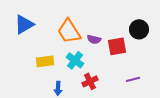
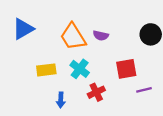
purple semicircle: (94, 39) -> (101, 36), moved
red square: (117, 46) -> (126, 69), moved

